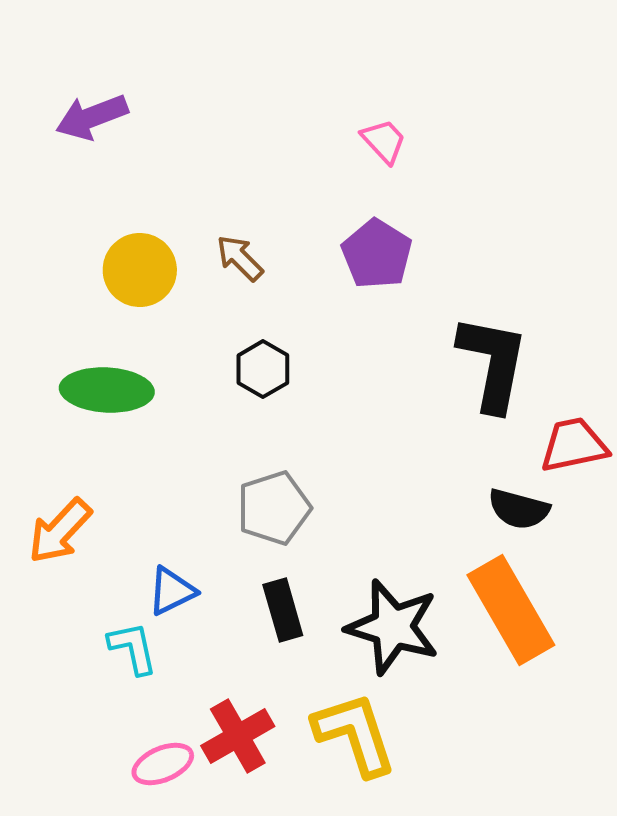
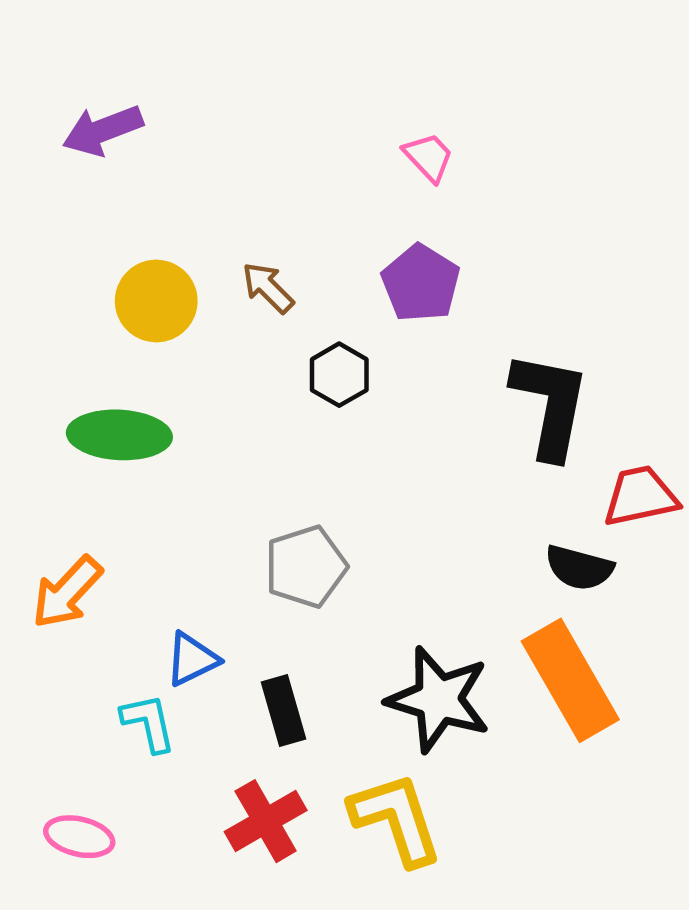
black hexagon: (263, 369) -> (339, 375), moved
black rectangle: (283, 610) -> (283, 711), moved
pink ellipse: (163, 764) -> (79, 837), moved, turned 36

